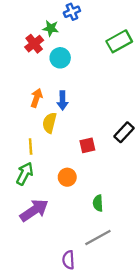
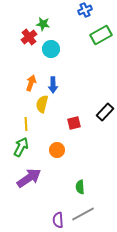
blue cross: (72, 12) -> (85, 10), moved
green semicircle: (98, 203) -> (80, 187), moved
gray line: (98, 237) -> (83, 214), moved

